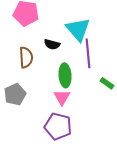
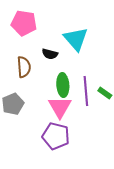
purple line: (88, 53) -> (86, 91), moved
pink triangle: (62, 97) -> (60, 107), size x1.4

